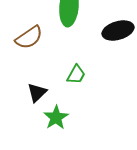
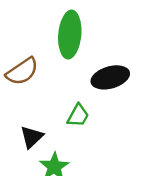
black ellipse: (118, 30) -> (110, 77), moved

